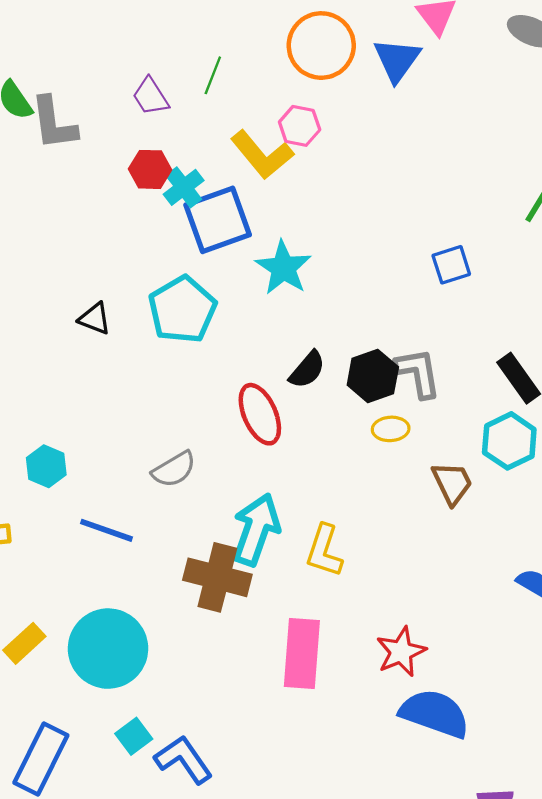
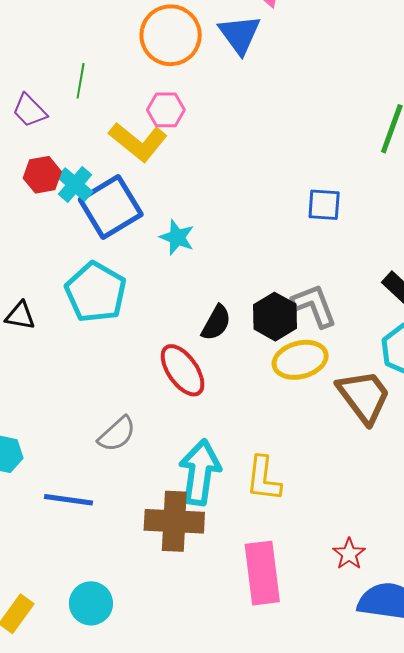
blue square: (451, 265) -> (324, 205), turned 33
cyan star: (283, 268) -> (177, 237), size x0.7
yellow ellipse: (391, 429) -> (300, 360), size x1.6
brown trapezoid: (452, 483) -> (364, 396), size x1.4
cyan circle: (108, 649) -> (91, 603), size x0.6
red star: (401, 652) -> (349, 554), size x0.7

